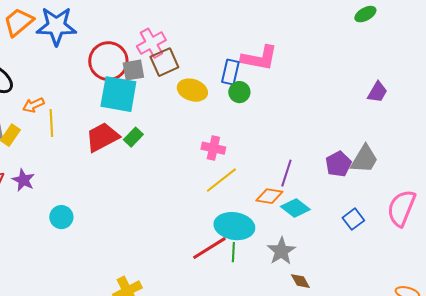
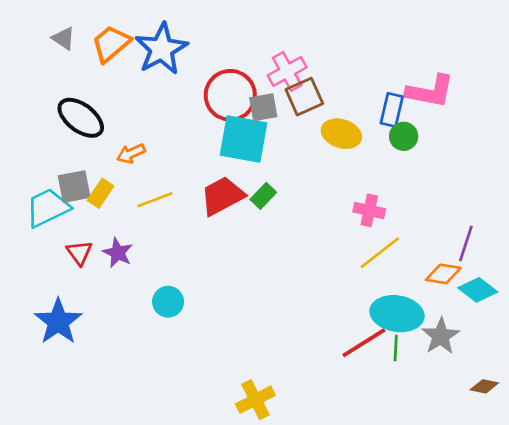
blue star: (56, 26) -> (161, 49), turned -30
yellow line: (51, 123) -> (155, 200), moved, turned 72
gray star: (281, 251) -> (441, 336), moved
brown diamond: (300, 281) -> (484, 386), turned -50

